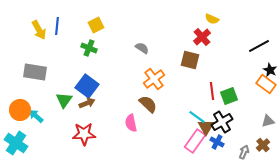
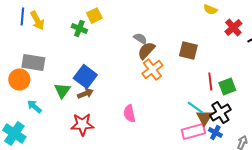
blue line: (57, 26) -> (22, 17), moved
red cross: (202, 37) -> (233, 28), moved
green cross: (89, 48) -> (79, 29), moved
brown semicircle: (148, 104) -> (146, 51), moved, turned -90
orange circle: (20, 110) -> (19, 80), moved
pink rectangle: (195, 141) -> (193, 132), turned 40

